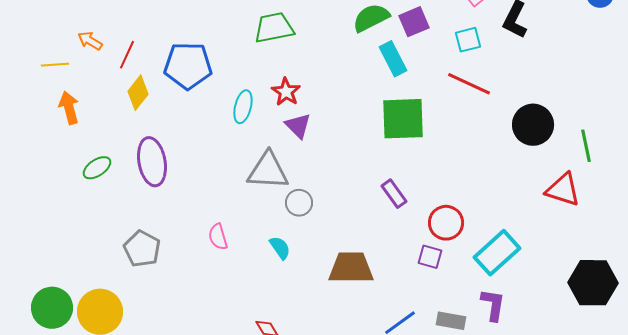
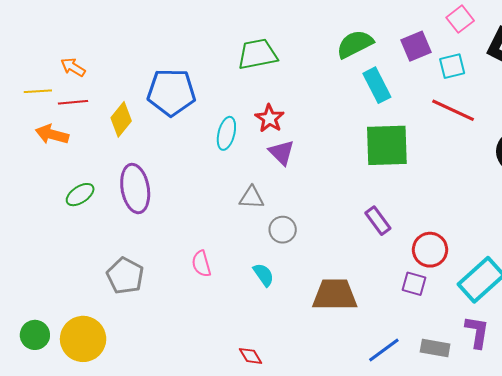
purple square: (414, 22) -> (416, 46), moved
red line: (127, 55) -> (73, 102), moved, turned 60
orange arrow: (69, 108) -> (52, 134), turned -60
gray triangle: (268, 171) -> (252, 198), size x0.6
green circle: (52, 308) -> (35, 335), size x0.7

